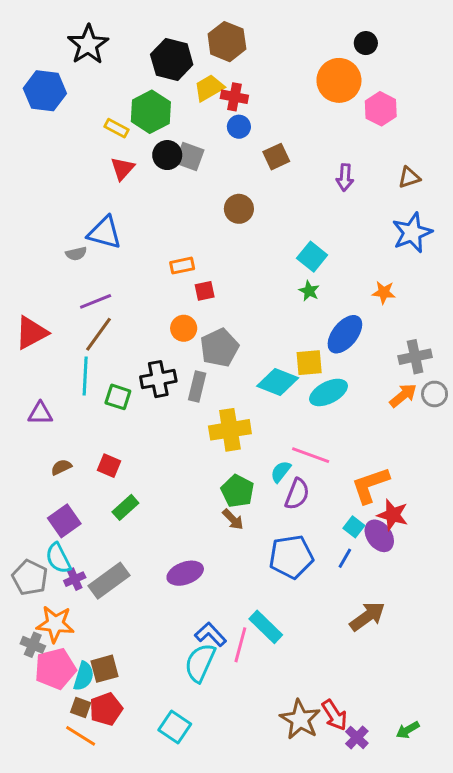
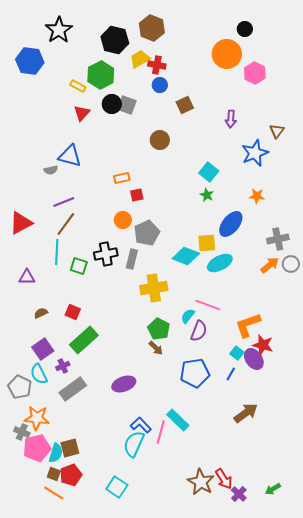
brown triangle: (409, 177) -> (277, 131), moved, turned -35
blue star: (412, 233) -> (255, 153), moved
green rectangle: (125, 507) -> (84, 340), size x1.6
purple cross: (75, 579) -> (63, 366), moved

